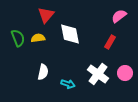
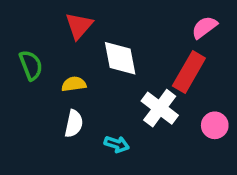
yellow semicircle: (38, 38) -> (74, 84), moved
red rectangle: (110, 42) -> (189, 72), size x1.6
white cross: (98, 74) -> (160, 108), moved

